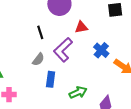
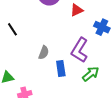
black line: (40, 32) -> (12, 29), moved
purple L-shape: (63, 50) -> (80, 50), moved

